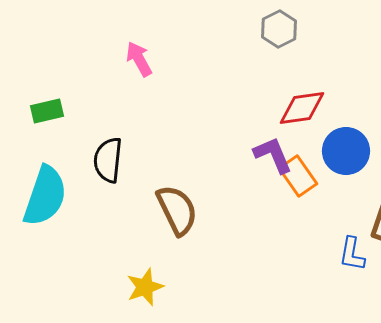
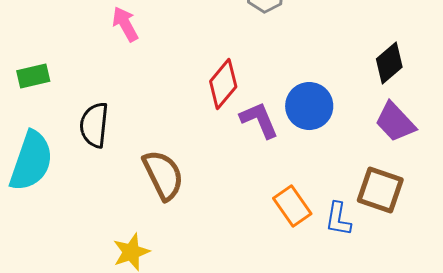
red diamond: (302, 108) -> (223, 84), moved, turned -42
blue circle: (346, 151) -> (309, 106), moved
orange rectangle: (298, 176) -> (292, 206), moved

